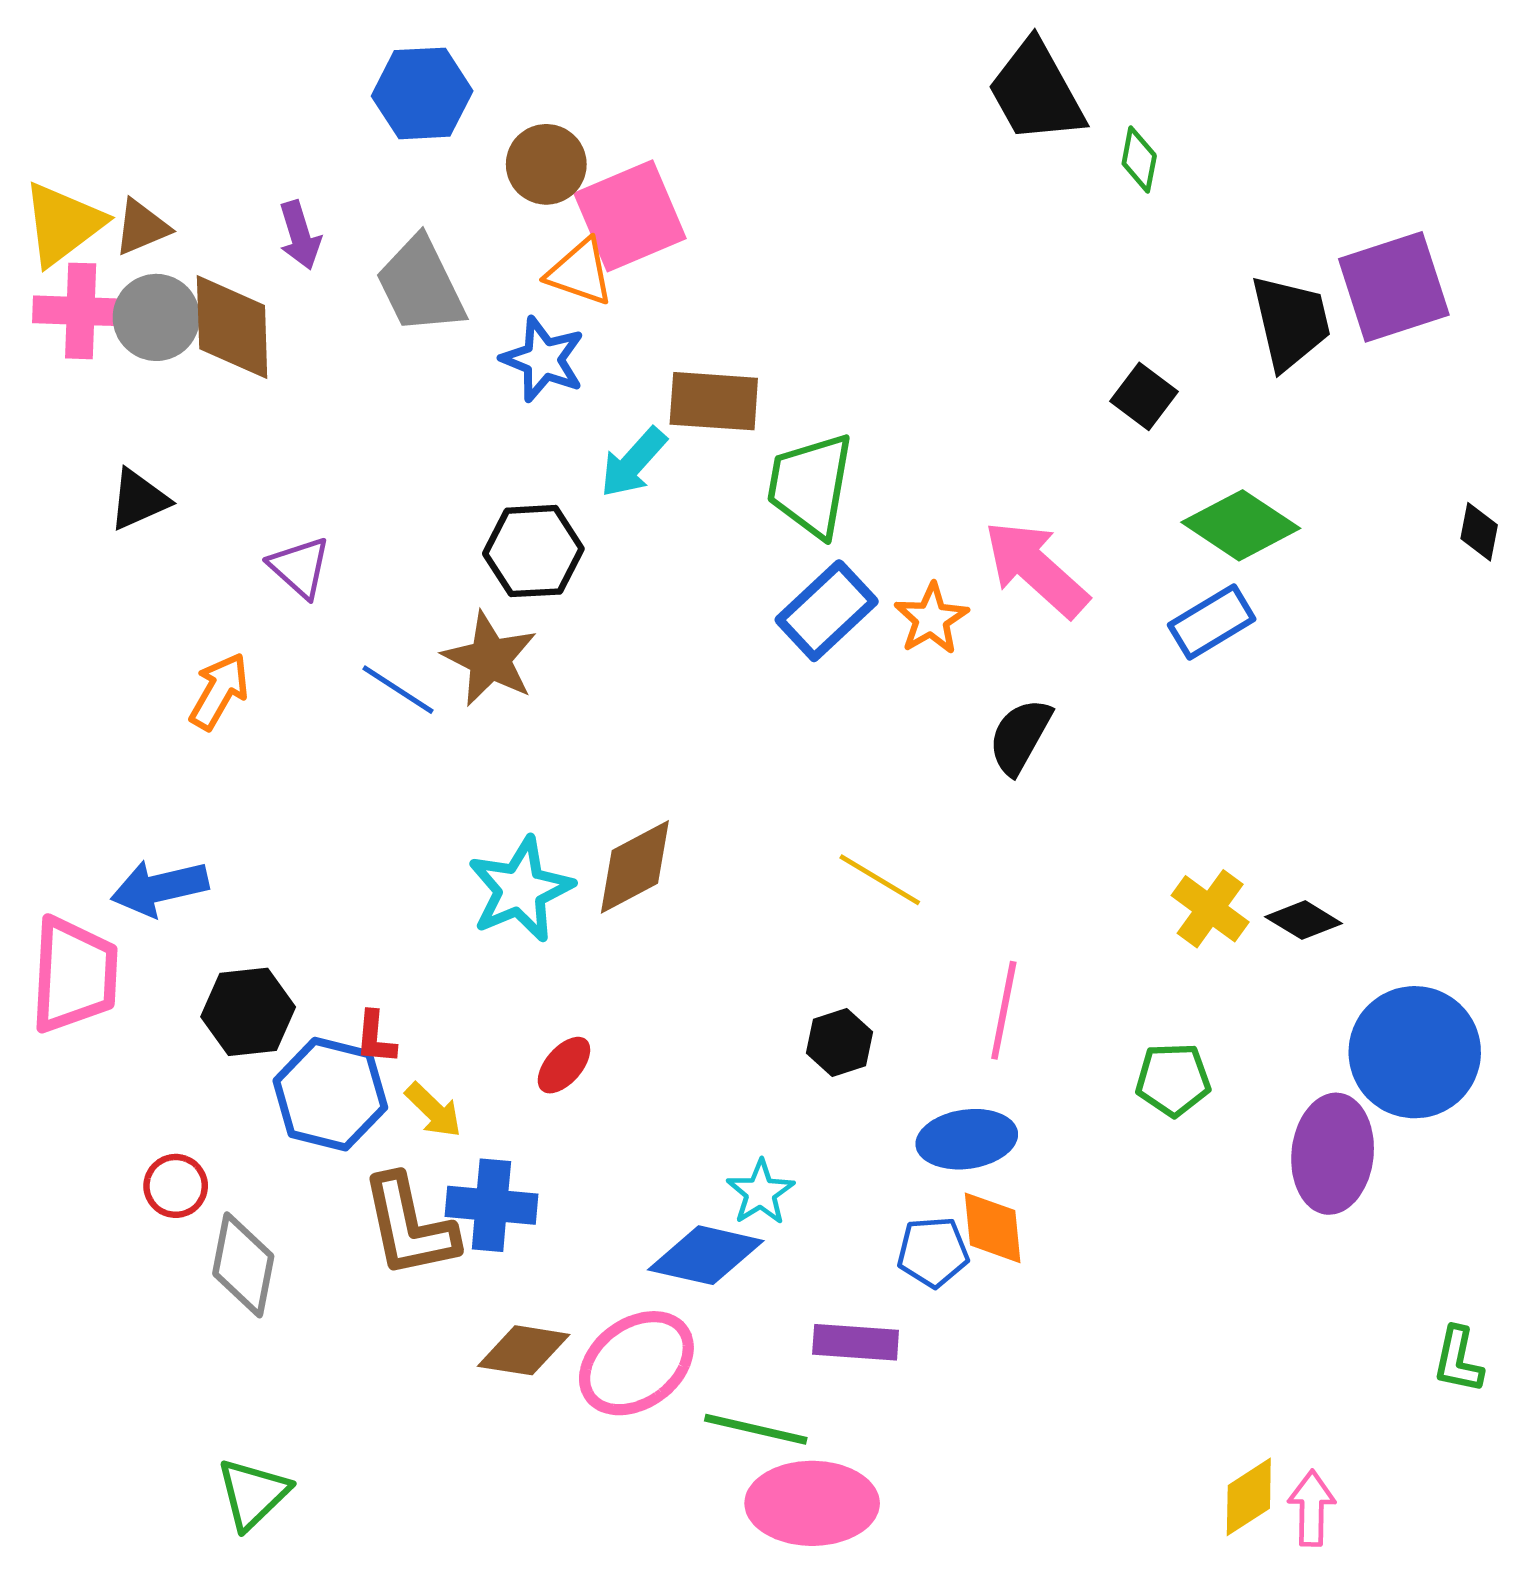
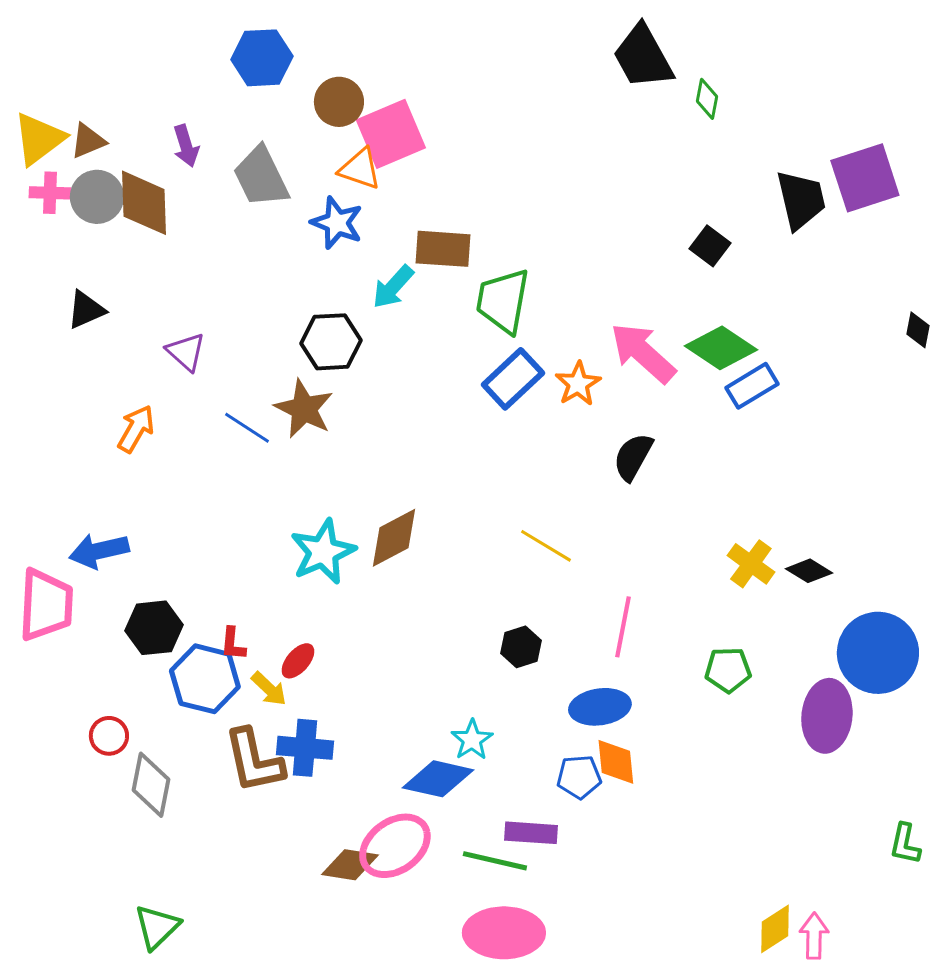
pink cross: (81, 311) -> (50, 193), size x0.7
green diamond: (1241, 525) -> (721, 348), moved
red ellipse: (564, 1065) -> (298, 661), moved
brown diamond: (524, 1350) -> (350, 865), moved
green line: (756, 1429) -> (495, 861), moved

